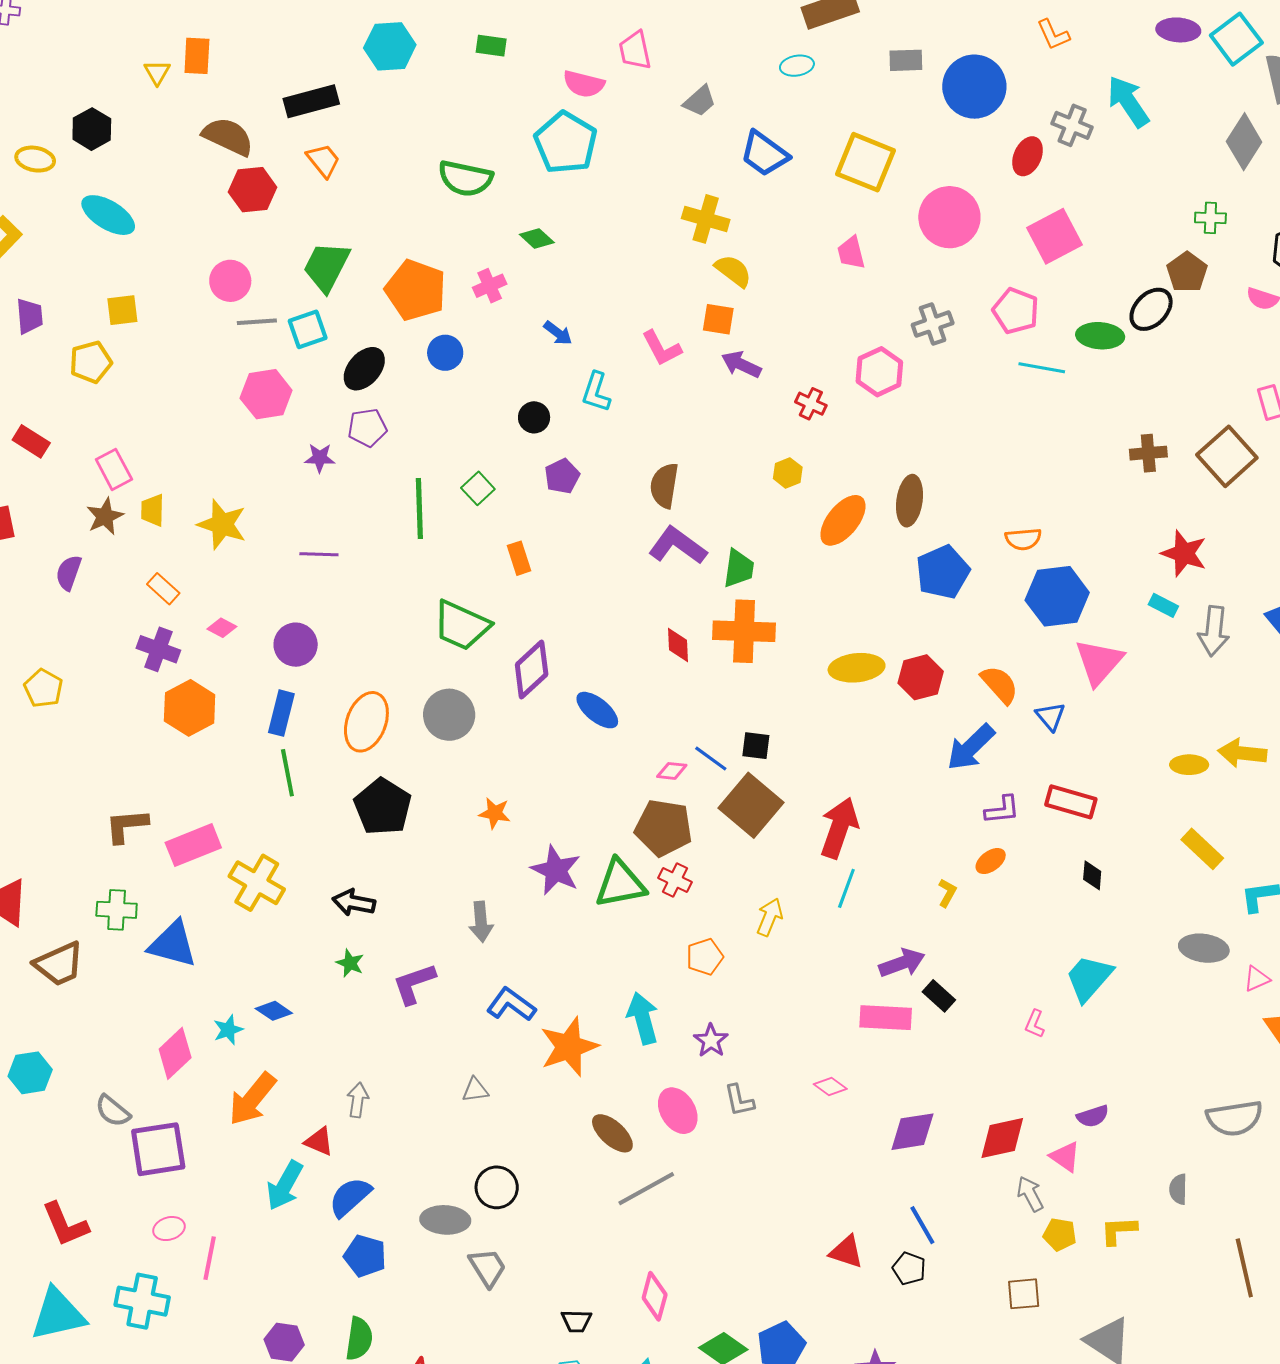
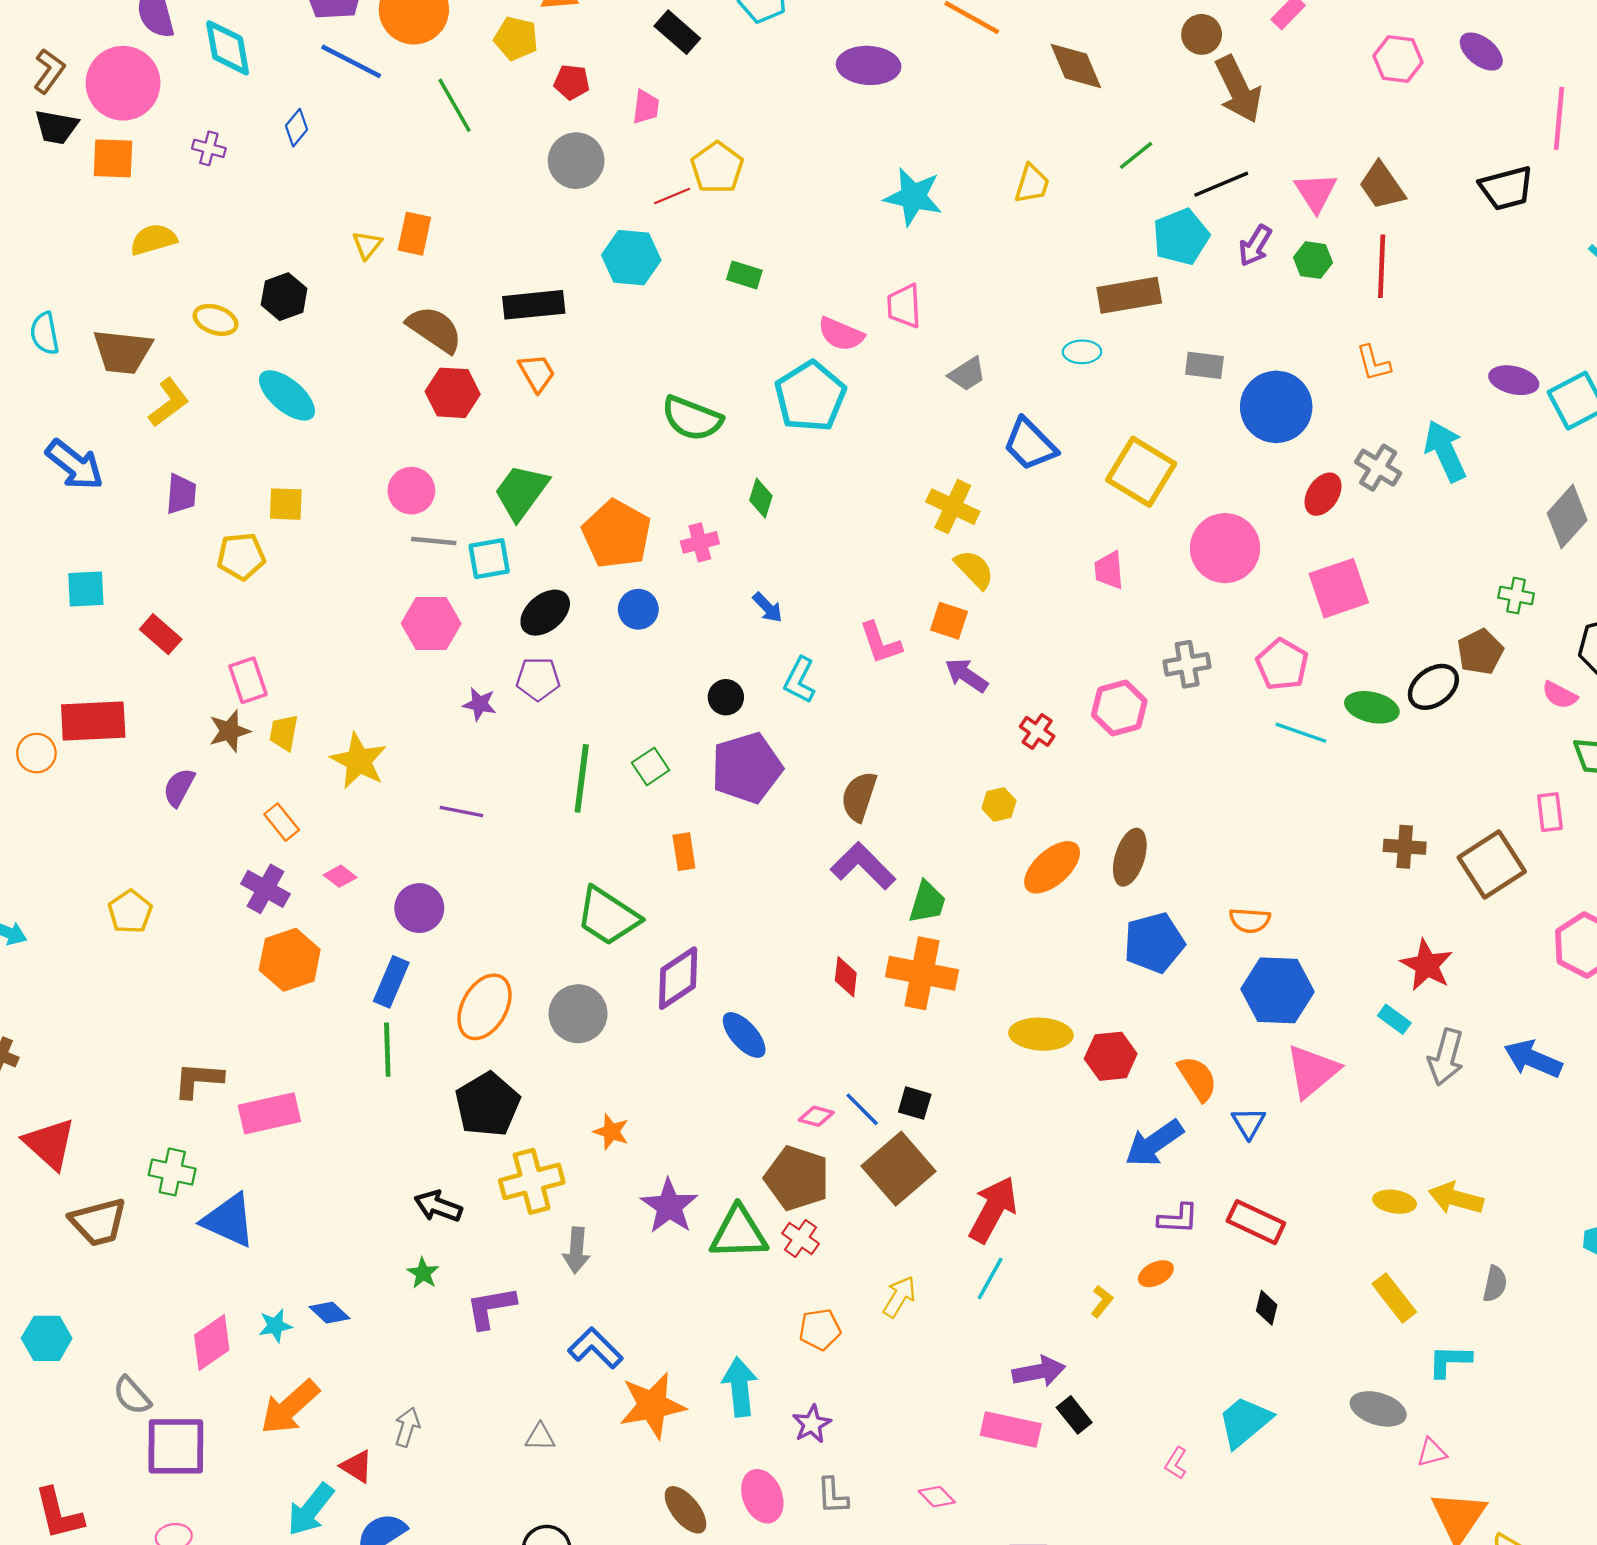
green diamond: (537, 238) -> (761, 498), turned 56
purple pentagon: (562, 476) -> (747, 768), size x1.8
yellow cross: (257, 883) -> (532, 1181), moved, turned 36

